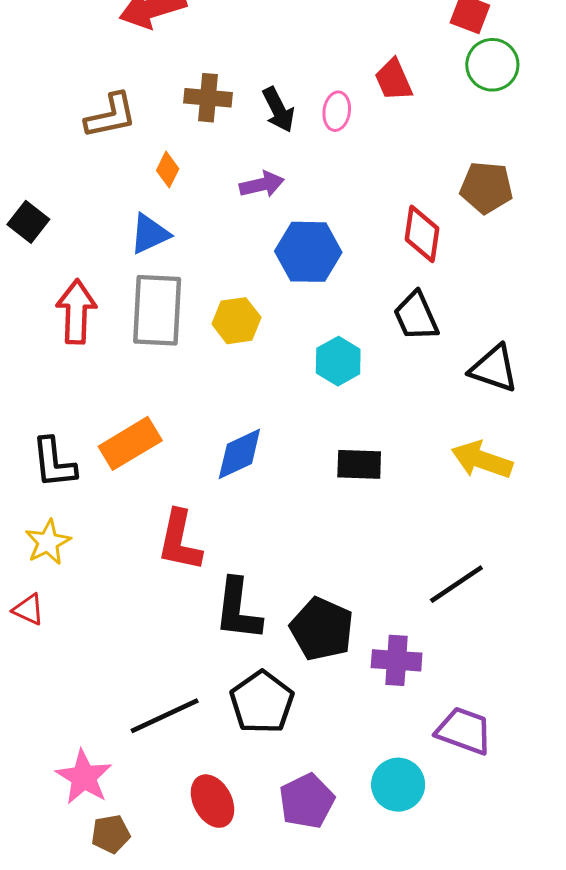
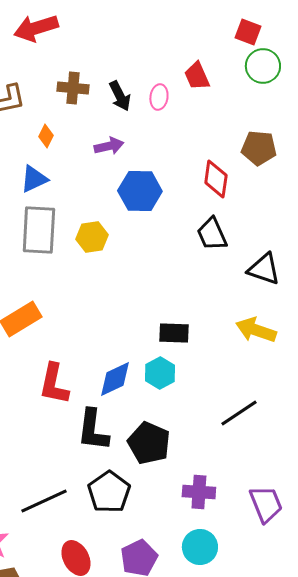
cyan hexagon: (338, 361) -> (160, 373), moved
blue diamond: (239, 454) -> (115, 379), moved
purple cross: (397, 660) -> (199, 492), moved
purple trapezoid: (464, 731) -> (266, 504), moved, turned 48

